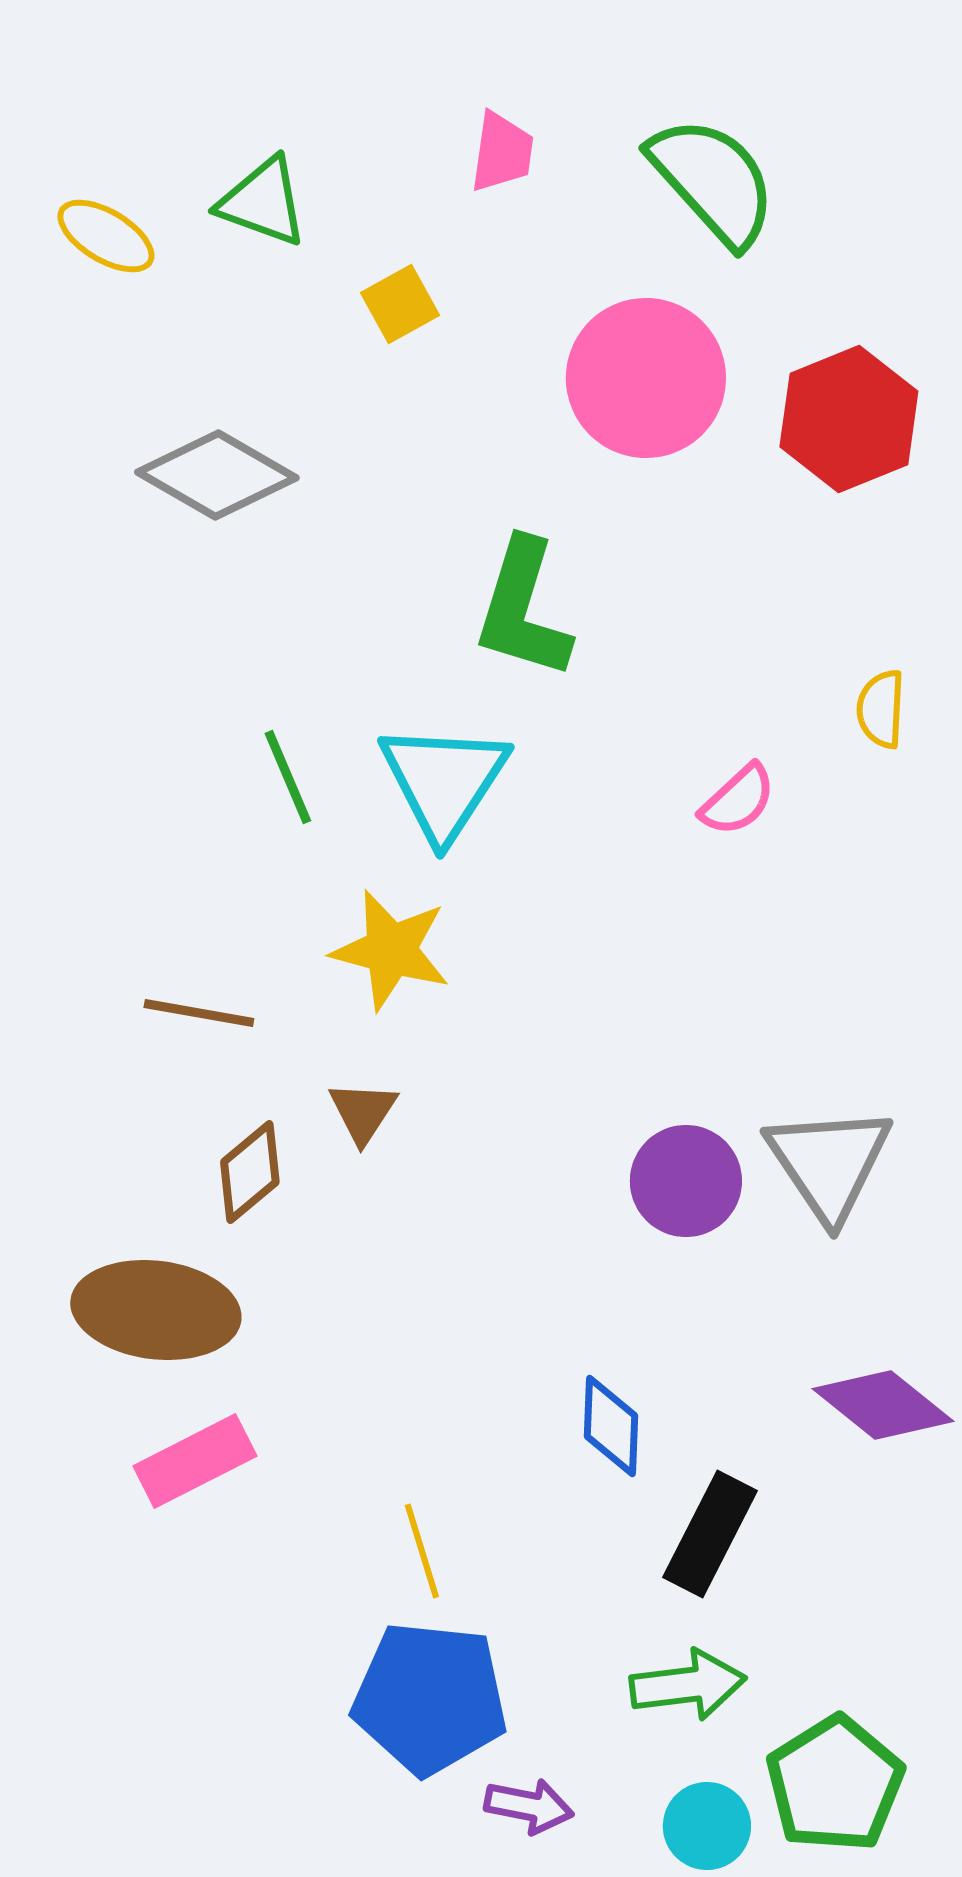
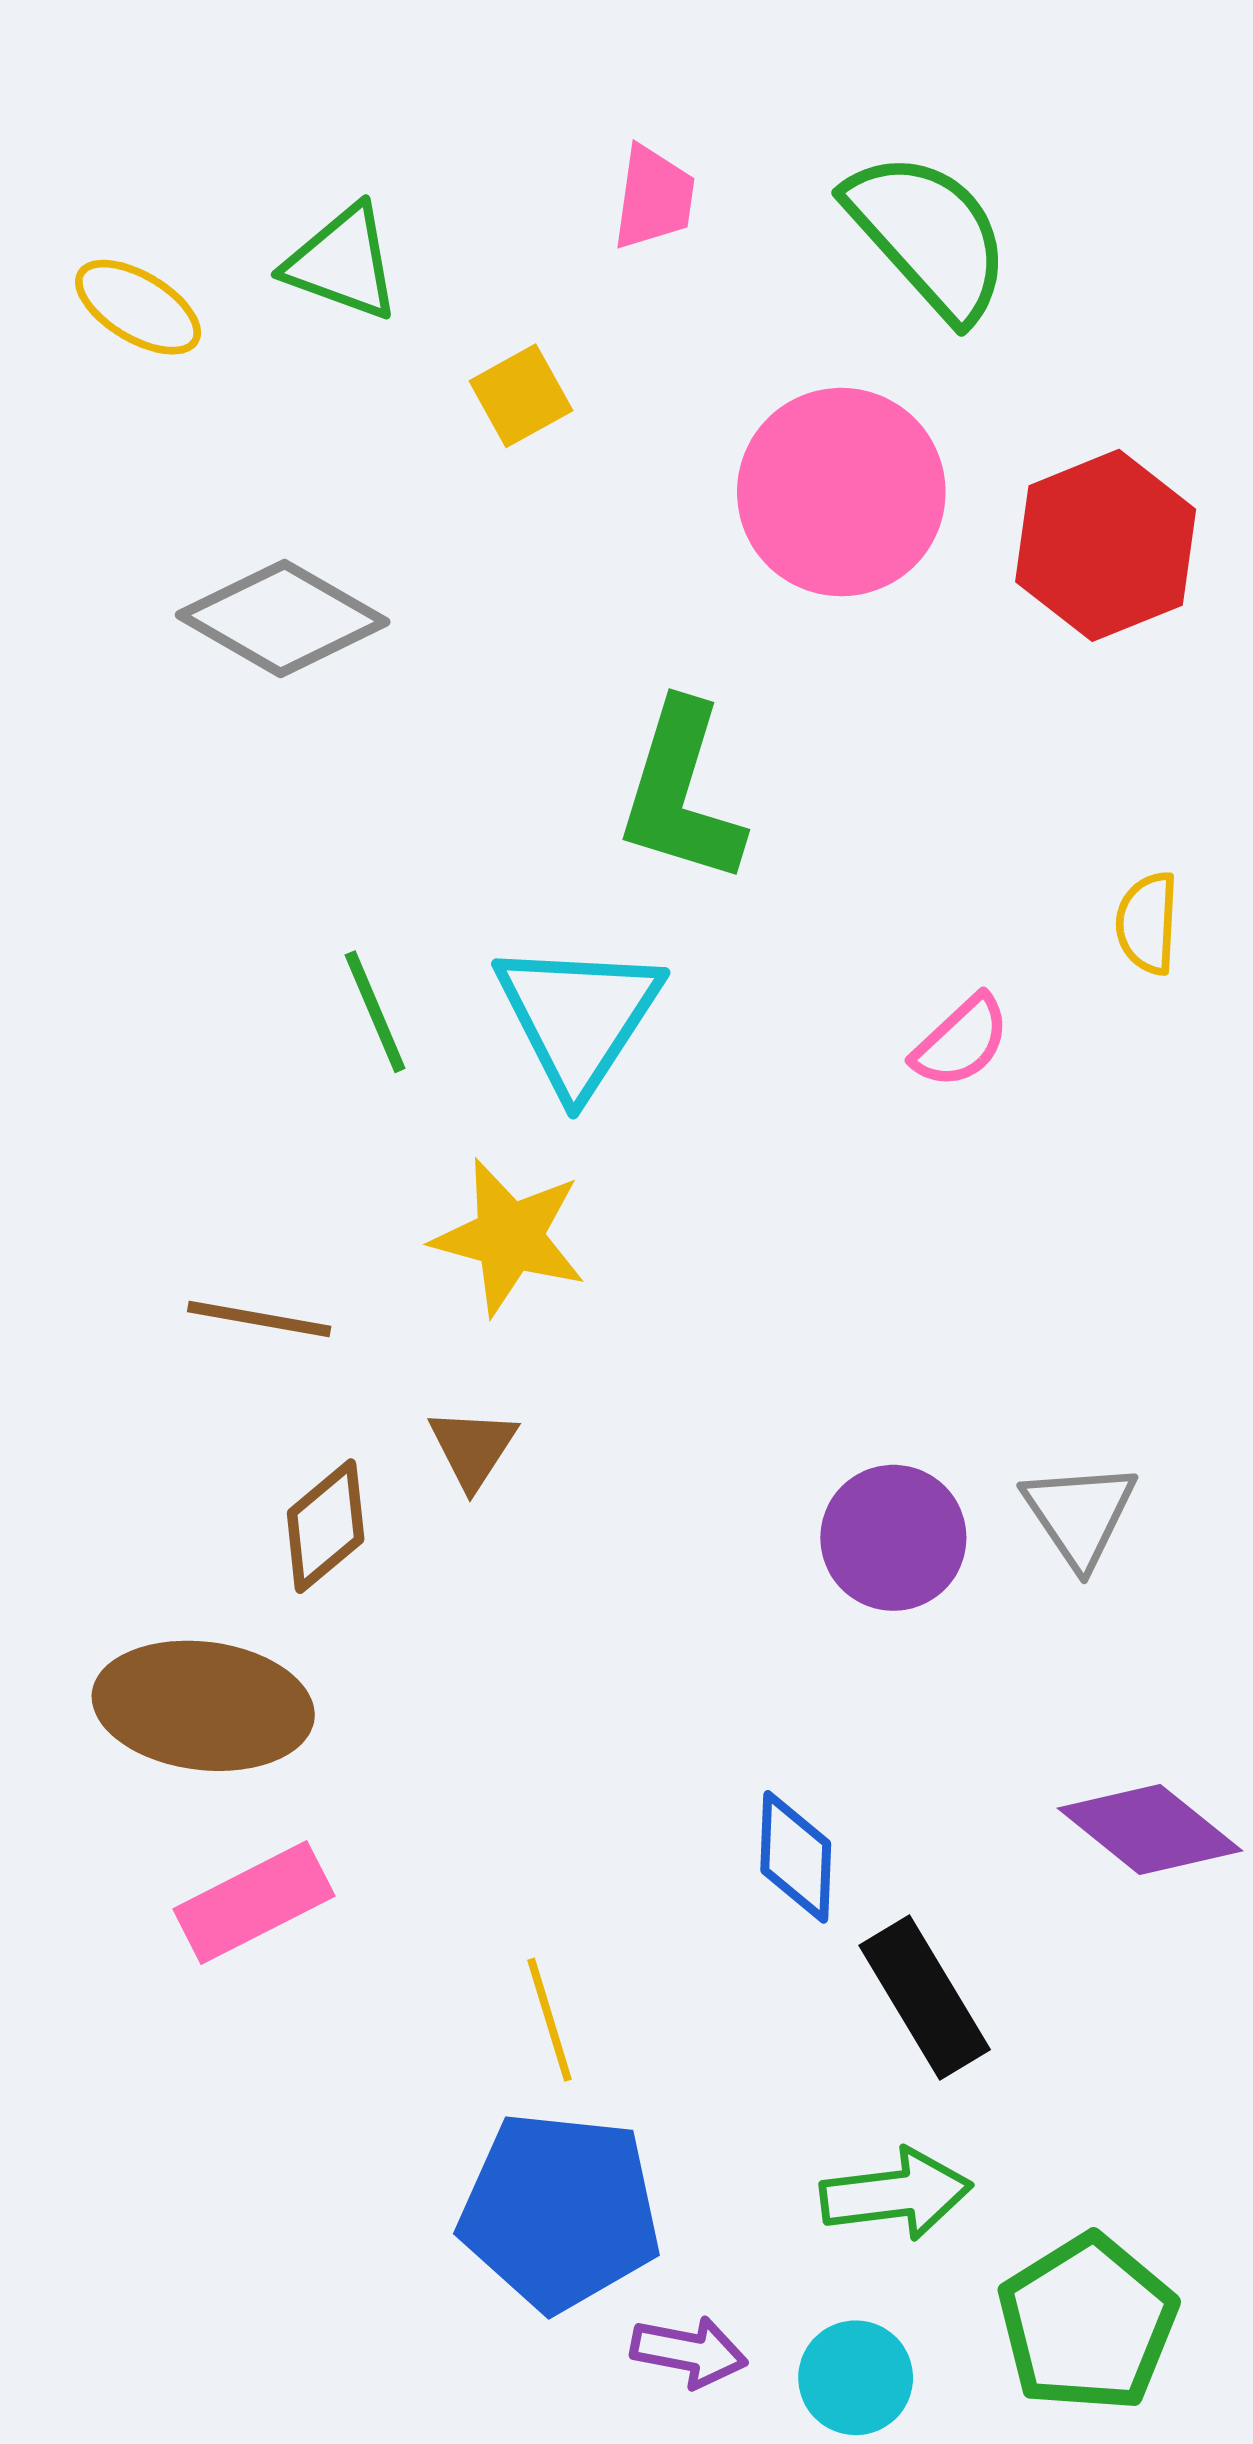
gray triangle: (829, 1163) -> (1080, 1514), size x0.7
black rectangle: (710, 1534) -> (925, 1998), turned -58
cyan circle: (707, 1826) -> (856, 2378), moved

